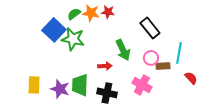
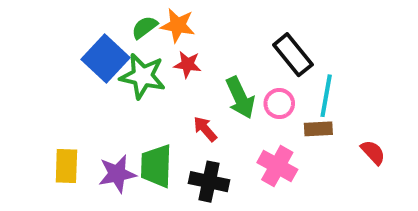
red star: (108, 12) -> (187, 64), moved
cyan line: (179, 53) -> (326, 96), moved
pink circle: (151, 58) -> (279, 104), moved
red arrow: (105, 66) -> (205, 129), turned -128
purple star: (60, 89) -> (117, 174), turned -30

